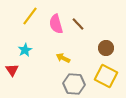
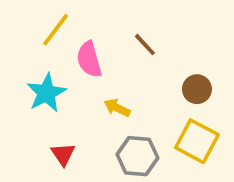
pink semicircle: (56, 24) -> (89, 59), moved
cyan star: (25, 50) -> (46, 93), size x1.5
red triangle: (12, 70) -> (63, 154), moved

